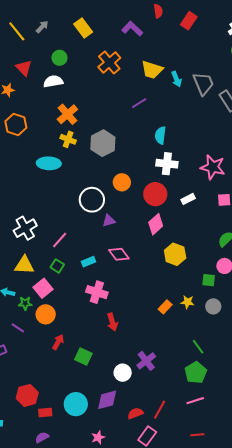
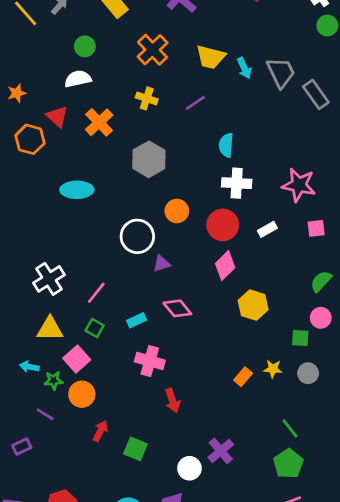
red triangle: (24, 68) -> (57, 117), moved
yellow cross: (68, 139) -> (147, 98), moved

